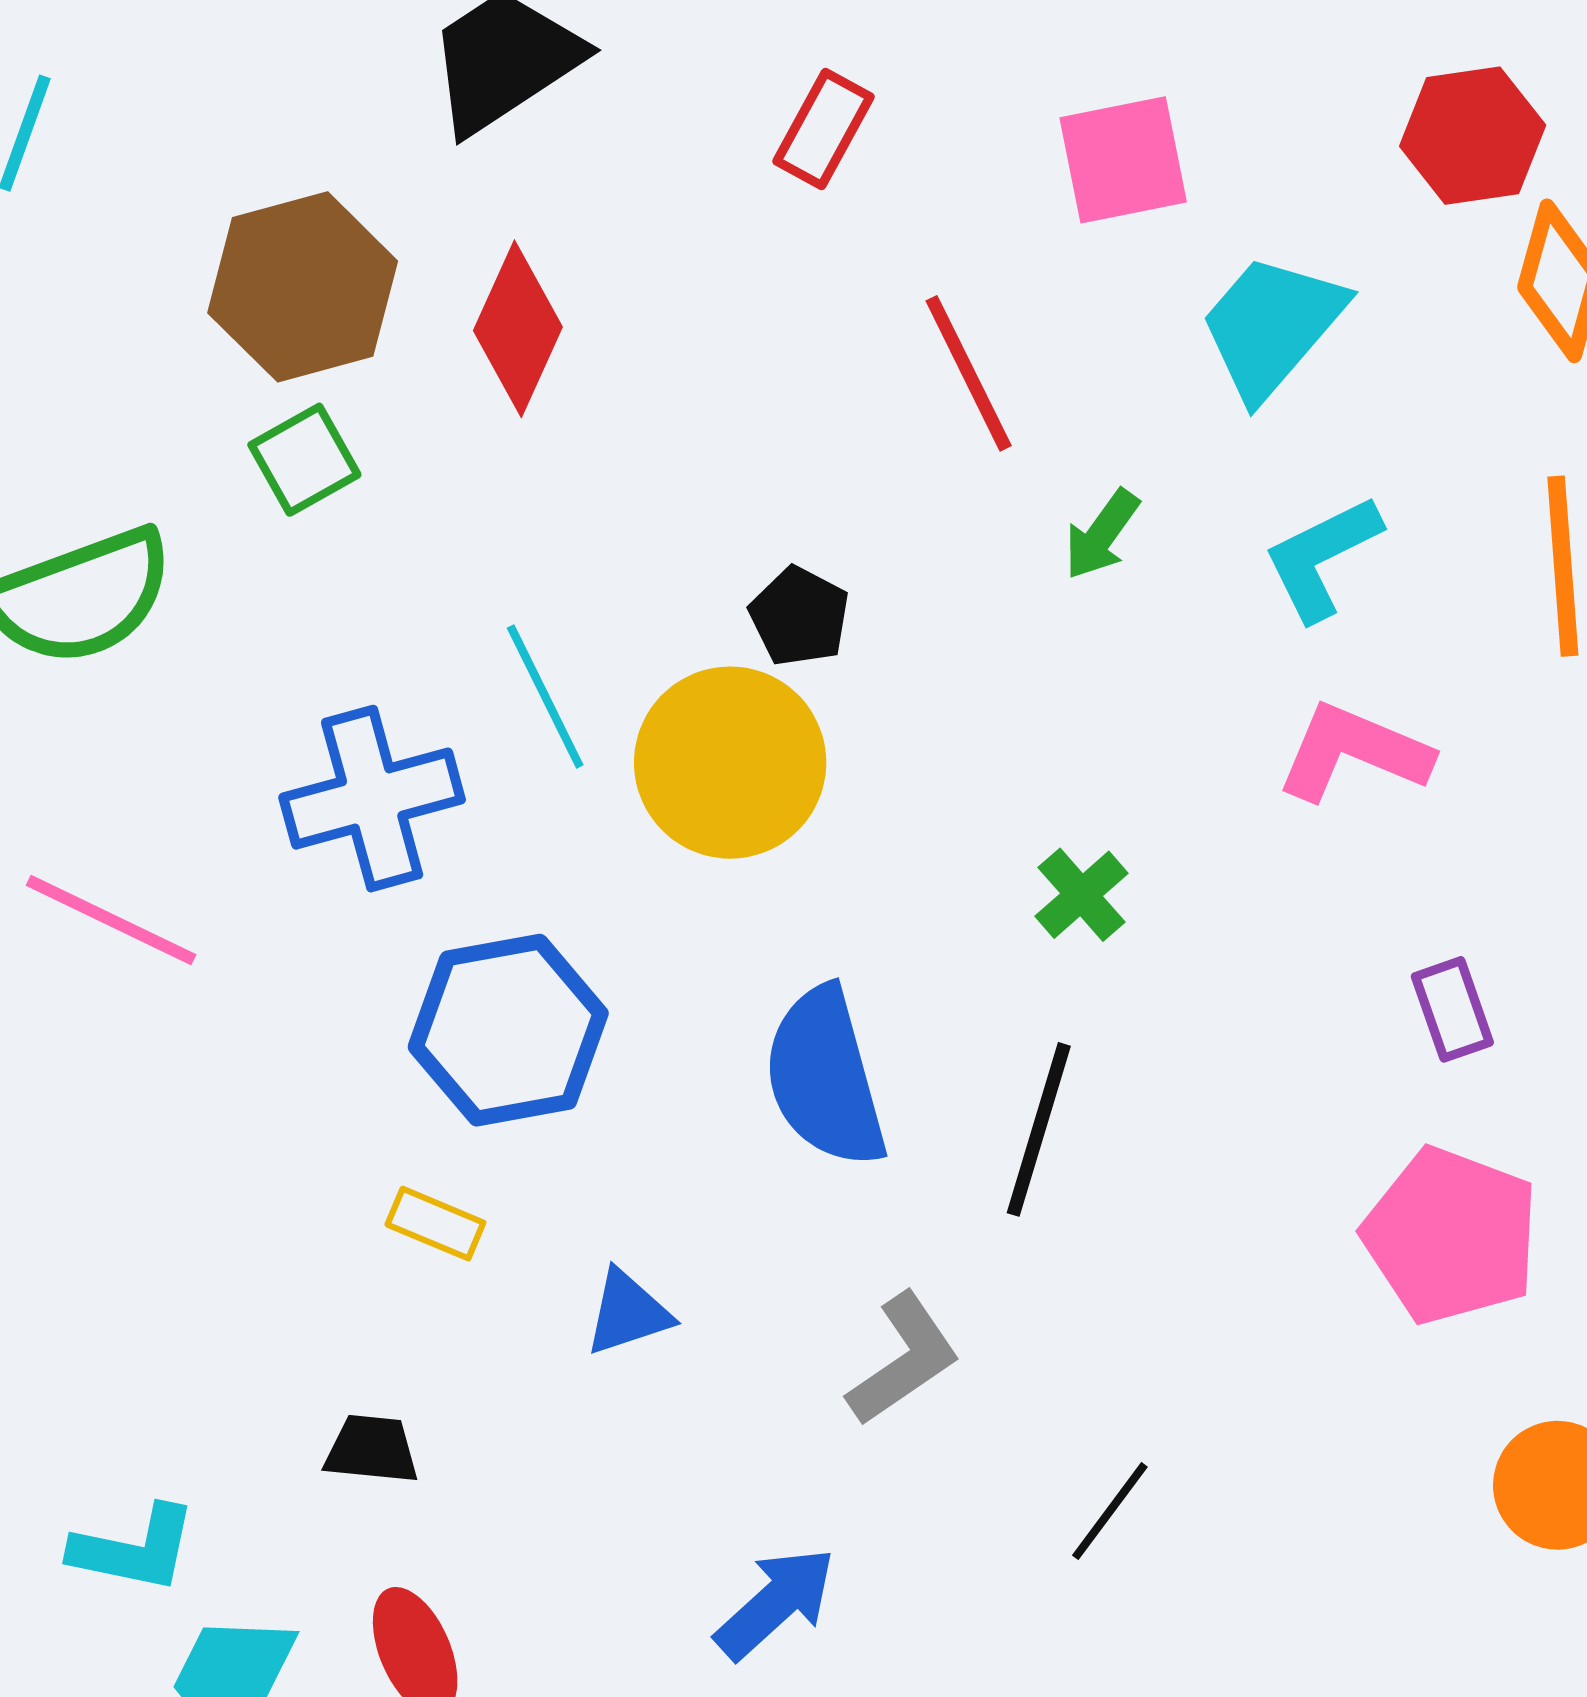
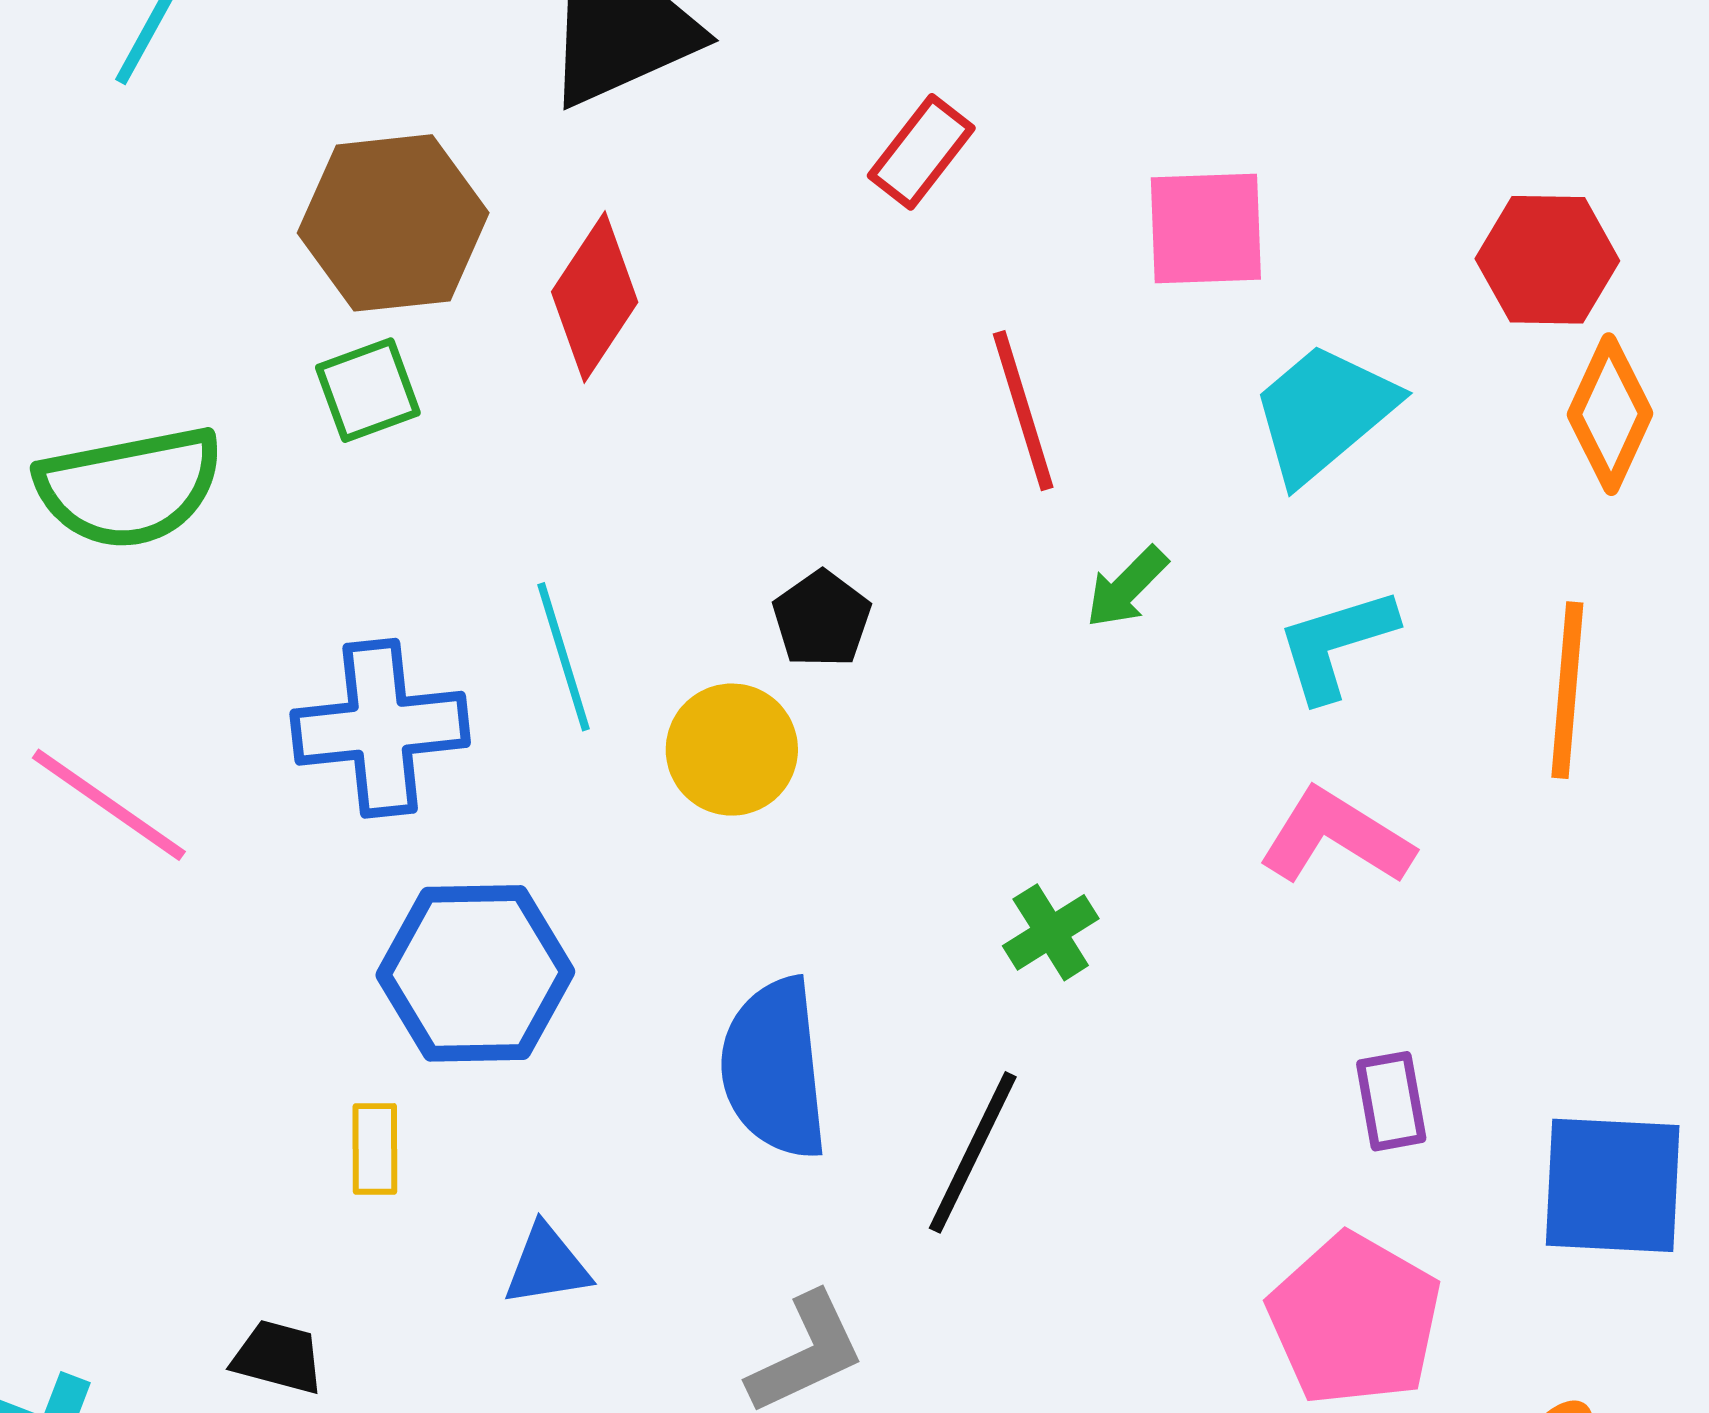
yellow circle: (730, 763) -> (732, 750), size x0.7
yellow rectangle: (435, 1224) -> (375, 1149), turned 58

